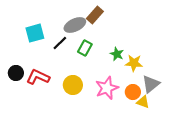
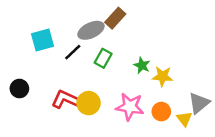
red L-shape: (38, 77) -> (66, 99), moved
gray triangle: (151, 84) -> (199, 103), moved
pink star: (107, 88) -> (130, 107), turned 30
yellow triangle: (143, 102) -> (184, 119), moved, turned 32

